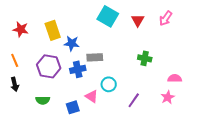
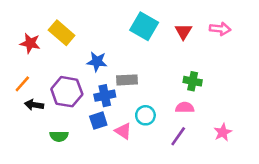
pink arrow: (166, 18) -> (220, 29), turned -119
yellow rectangle: (53, 30) -> (62, 33), moved, turned -30
orange line: (15, 60) -> (22, 84), turned 64
pink semicircle: (175, 78) -> (185, 107), moved
black arrow: (15, 84) -> (34, 105), moved, turned 112
blue square: (73, 107) -> (98, 121), moved

